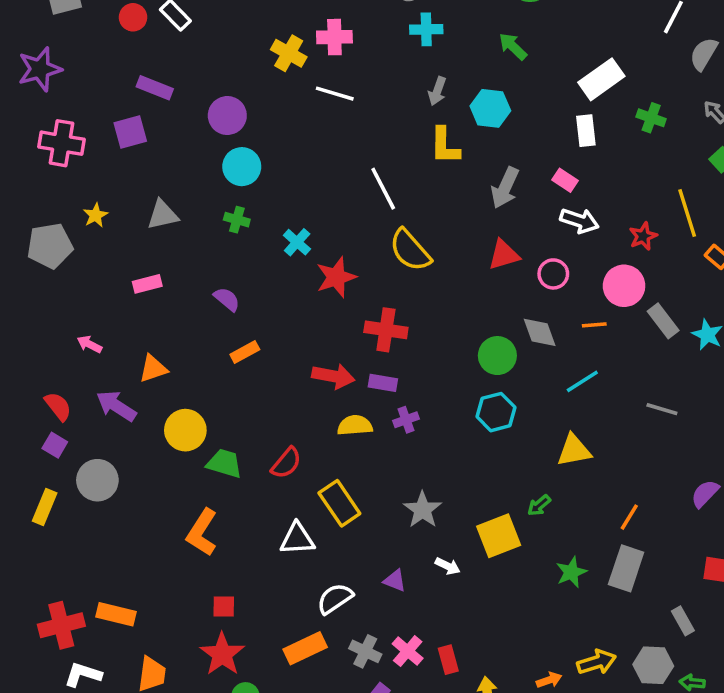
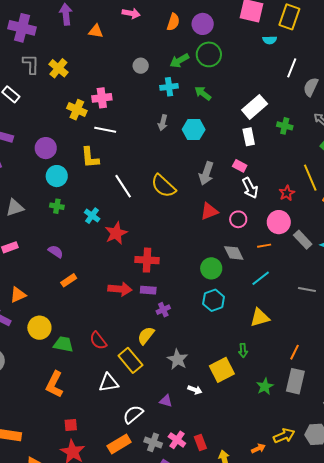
cyan cross: (426, 29) -> (169, 87), moved
yellow L-shape: (445, 146) -> (90, 157), moved
white line: (383, 189) -> (123, 186), moved
white arrow: (579, 221) -> (250, 188), turned 50
yellow semicircle: (410, 250) -> (163, 186), moved
yellow semicircle: (355, 425) -> (146, 336), moved, turned -42
red semicircle: (286, 463) -> (98, 341), turned 108
green arrow: (539, 505) -> (243, 351), turned -48

